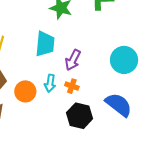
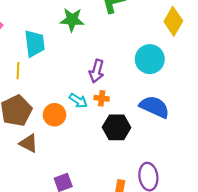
cyan trapezoid: (45, 44) -> (35, 43), moved
cyan arrow: (50, 83) -> (78, 101), turned -54

